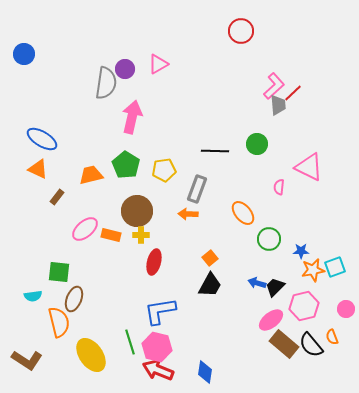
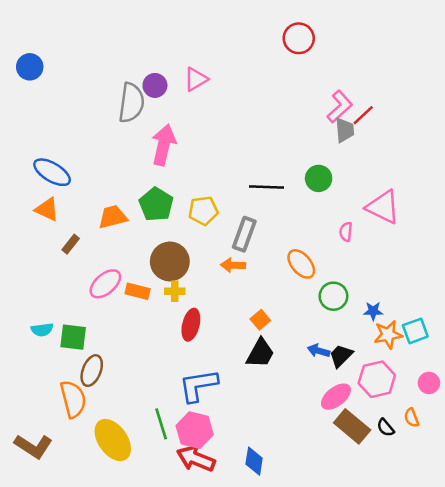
cyan semicircle: (33, 296) -> (42, 330), moved
black semicircle: (311, 345) -> (386, 428), size x0.6

